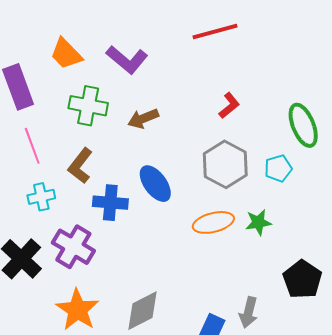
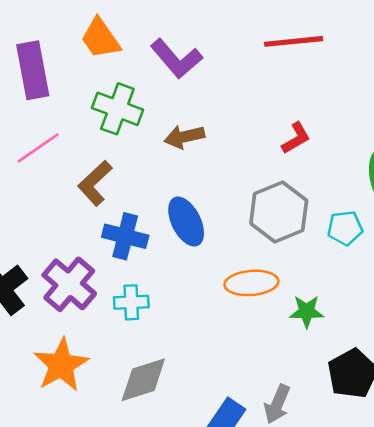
pink line: (32, 146) -> (38, 148), turned 66
cyan cross: (41, 197) -> (131, 302), moved
green star: (258, 222) -> (307, 311), moved

